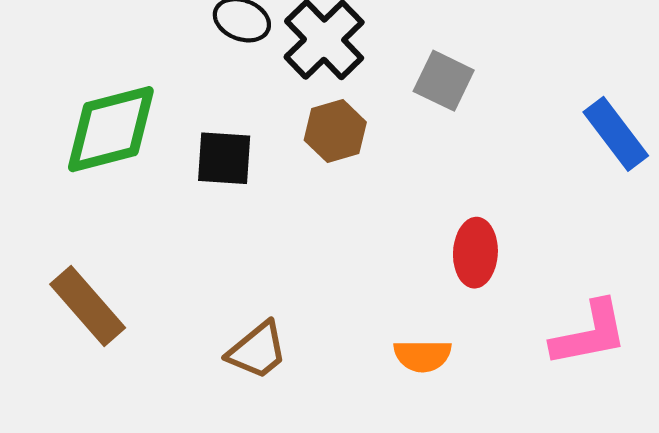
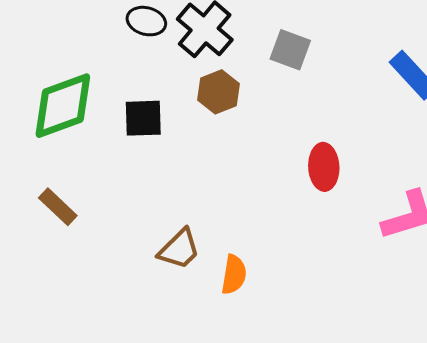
brown rectangle: (88, 306) -> (58, 207), moved, size x0.7
orange semicircle: (423, 356) -> (234, 275), moved, turned -75

